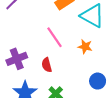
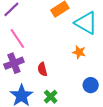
pink line: (55, 37) -> (17, 38), moved

